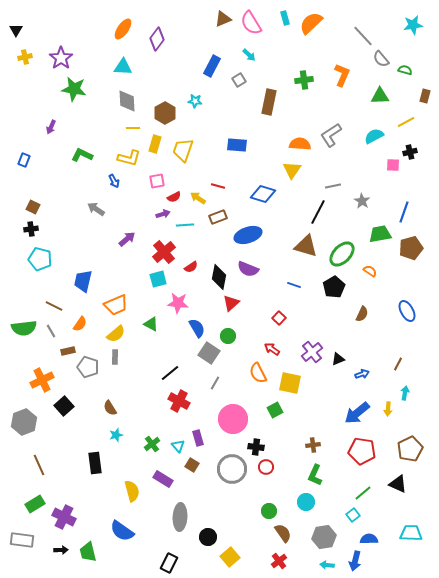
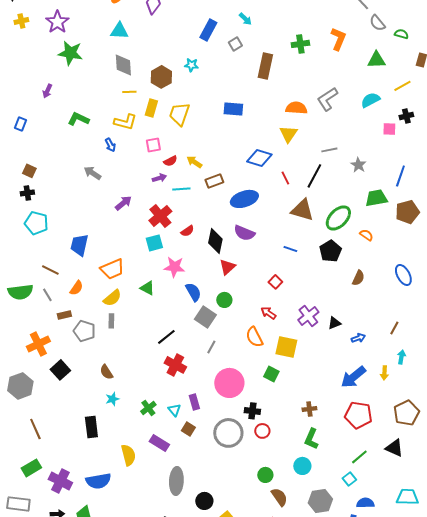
red line: (218, 186) -> (285, 178), moved, turned 48
green square: (275, 410) -> (271, 374), turned -35
blue semicircle: (122, 531) -> (98, 481), moved, turned -45

